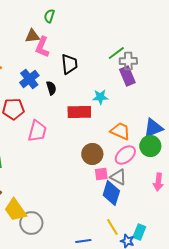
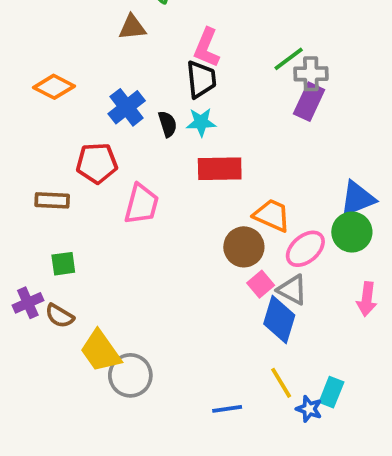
pink L-shape: (42, 47) -> (207, 48), moved
purple rectangle: (127, 76) -> (309, 102), turned 48
cyan star: (100, 97) -> (201, 122), moved
orange trapezoid: (120, 131) -> (272, 215), moved
pink square: (101, 174) -> (261, 284), turned -32

